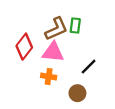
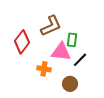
green rectangle: (75, 26) -> (72, 40), moved
pink triangle: (53, 52) -> (61, 52), moved

